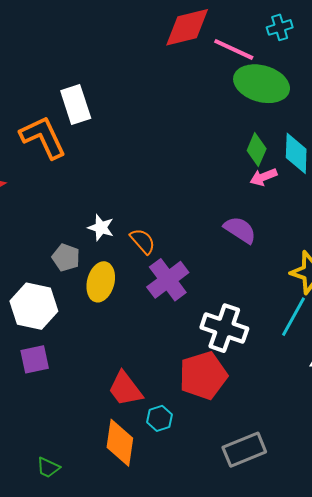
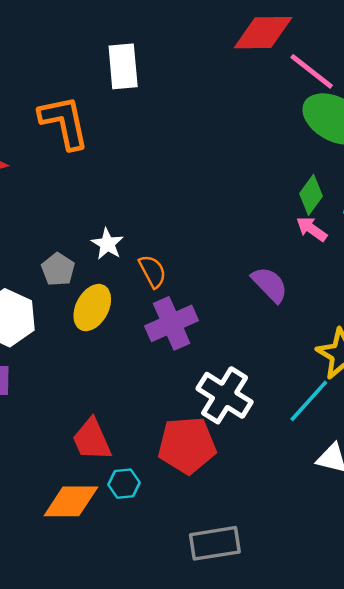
white rectangle: (76, 105) -> (123, 66), moved
pink arrow: (263, 177) -> (312, 229), turned 44
orange diamond: (120, 443) -> (71, 501), turned 69

